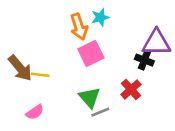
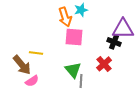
pink square: (91, 53) -> (74, 37), turned 30
brown arrow: (20, 68) -> (22, 65), moved
gray line: (100, 112) -> (81, 81), turned -64

